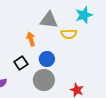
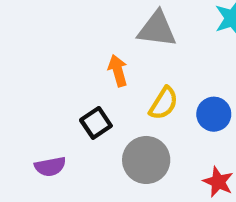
yellow semicircle: (69, 34) -> (164, 103), moved, turned -56
blue circle: (47, 59) -> (214, 114), moved

